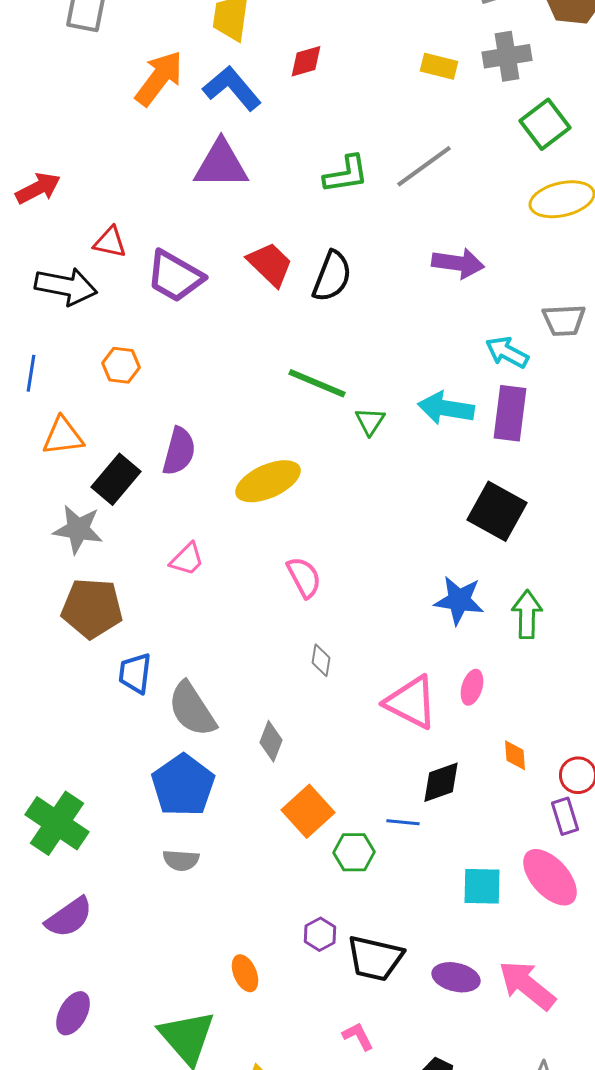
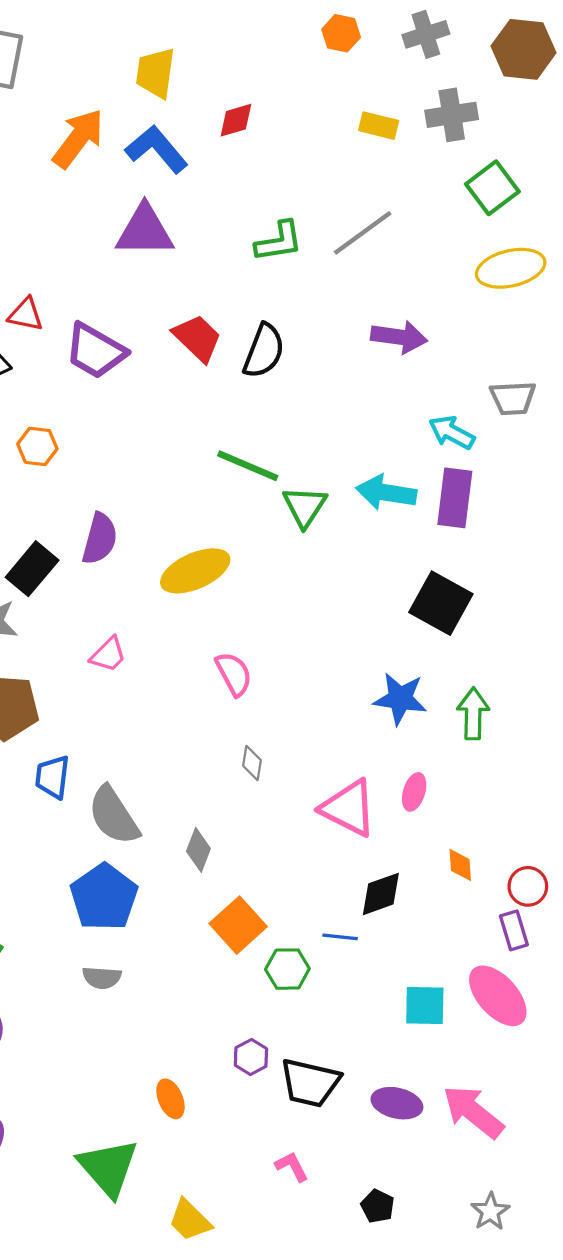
green triangle: (370, 421) -> (305, 507), size x1.4

